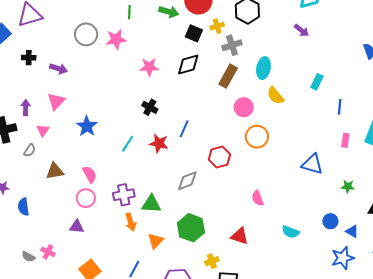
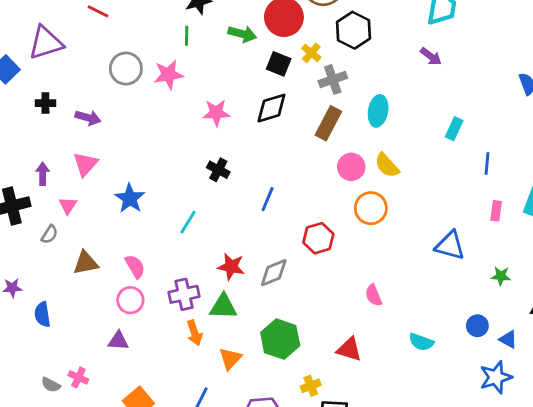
yellow cross: (217, 26) -> (311, 53), turned -32
yellow semicircle: (275, 96) -> (387, 165), moved
red star: (159, 143) -> (231, 267), moved

